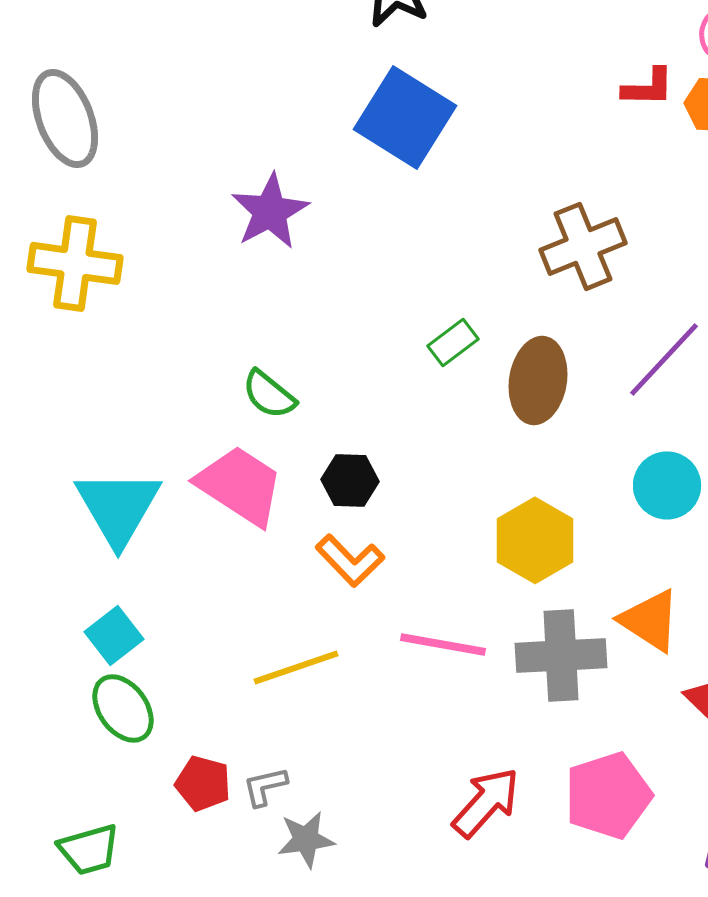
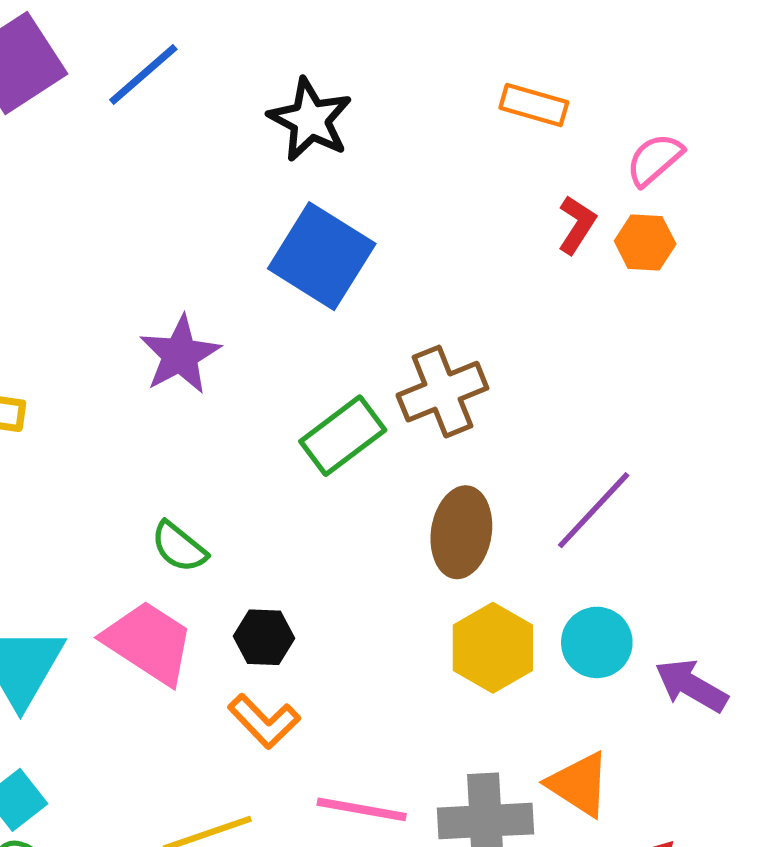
red L-shape: (648, 87) -> (577, 225), turned -58
brown cross: (583, 246) -> (442, 392), moved
green rectangle: (453, 342) -> (343, 436), moved, size x1.6
yellow hexagon: (535, 540) -> (493, 648), moved

